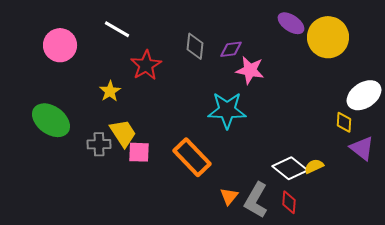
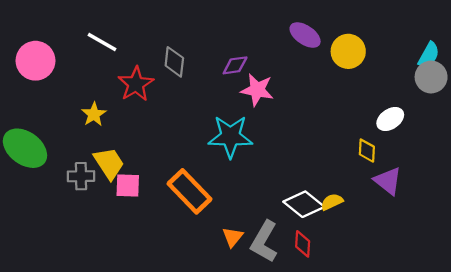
yellow circle: (328, 37) -> (348, 51), size x0.7
gray diamond: (195, 46) -> (174, 62), moved
white ellipse: (364, 95) -> (390, 119), size x0.7

